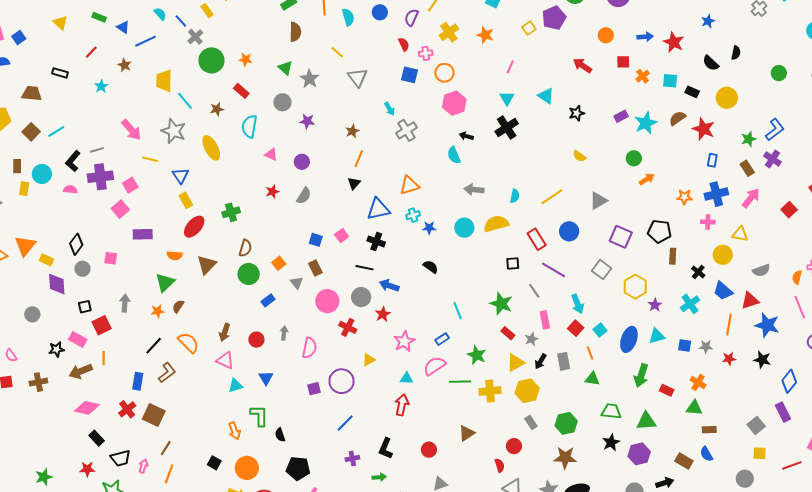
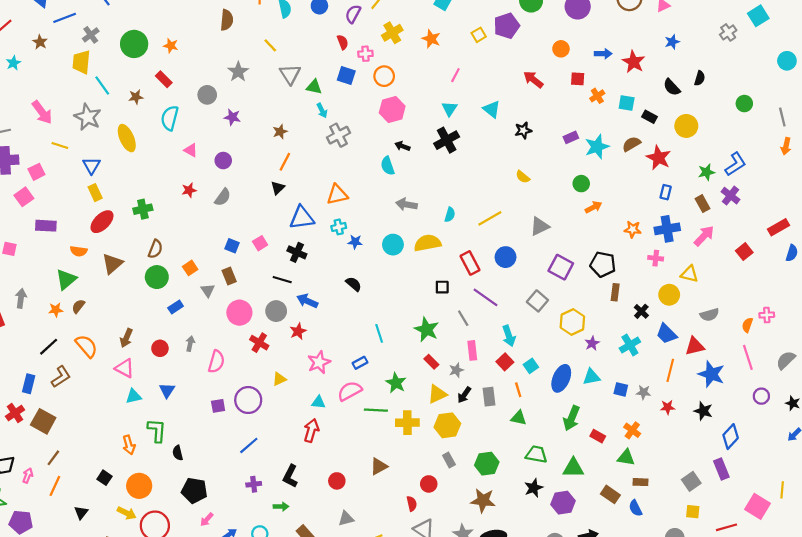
gray cross: (195, 37) -> (91, 35), moved
green triangle: (285, 68) -> (314, 87), moved, turned -35
brown rectangle: (684, 461) -> (610, 494), moved

